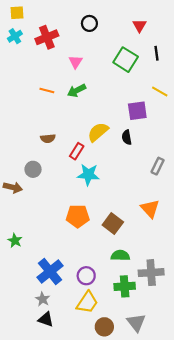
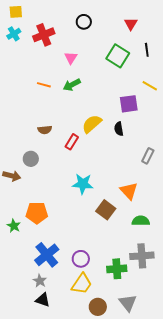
cyan star: (88, 175) -> (83, 184), moved
orange triangle: (150, 209) -> (129, 191), moved
orange pentagon: (78, 216) -> (37, 213), moved
green semicircle: (120, 256) -> (141, 221), moved

